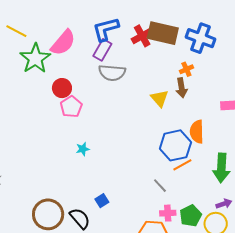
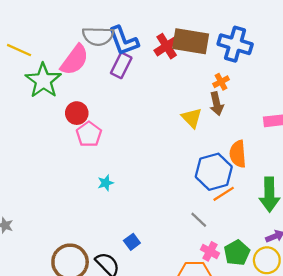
blue L-shape: (106, 29) -> (123, 41), turned -92
gray semicircle: (112, 73) -> (98, 36), moved
pink cross: (168, 213) -> (210, 251), turned 35

